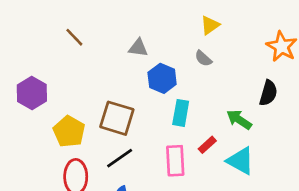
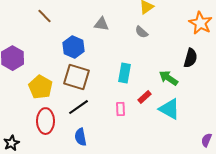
gray triangle: (138, 48) -> (101, 24), moved
blue hexagon: (162, 78) -> (73, 47), moved
pink rectangle: (175, 161) -> (120, 109), size x0.6

